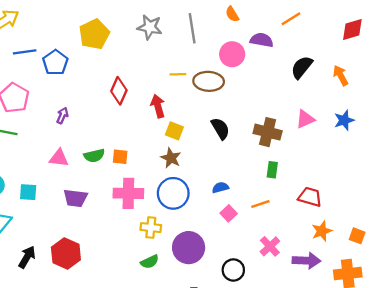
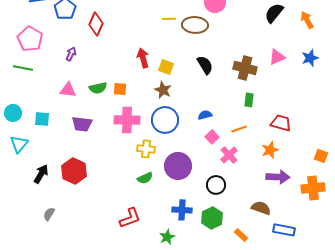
red diamond: (119, 91) -> (96, 24), moved
red arrow: (158, 106) -> (143, 58), moved
orange star: (322, 231) -> (270, 150), moved
pink cross: (270, 246) -> (229, 155), moved

